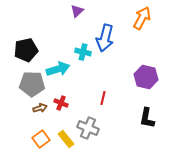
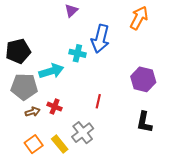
gray cross: (88, 128) -> (83, 133), turned 30

